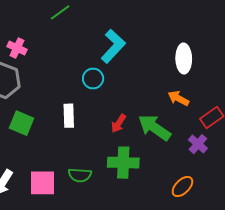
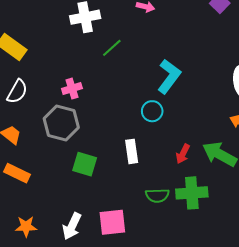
pink cross: (17, 48) -> (72, 89), turned -36
green semicircle: (80, 175) -> (157, 195), moved

